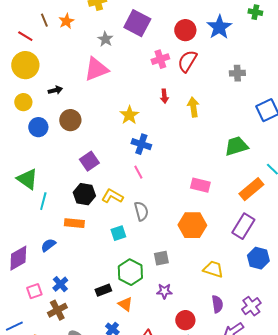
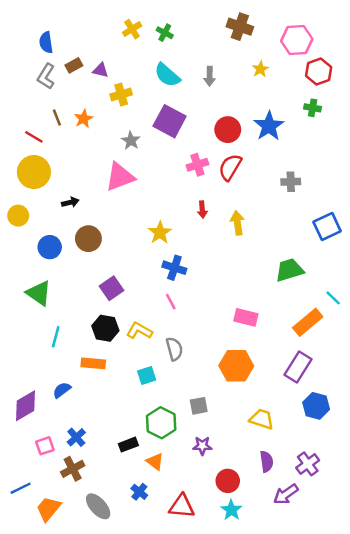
yellow circle: (23, 102) -> (18, 216), moved
green triangle: (27, 179) -> (39, 293), moved

